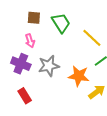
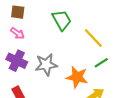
brown square: (34, 18) -> (18, 12), moved
pink arrow: (30, 41) -> (17, 33), moved, turned -40

